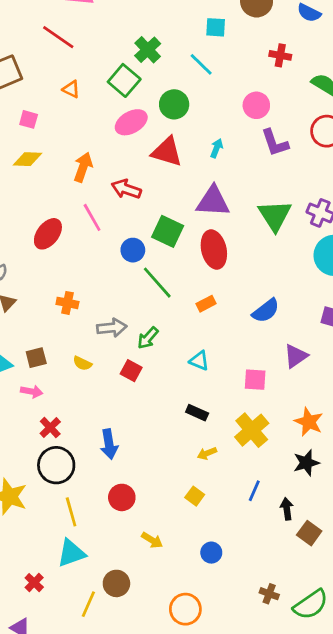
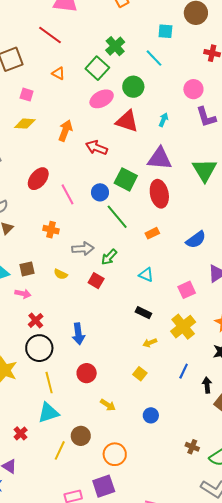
pink line: (92, 217) -> (67, 194), moved
pink square: (255, 380) -> (187, 290), turned -30
orange circle: (185, 609) -> (115, 454), moved

